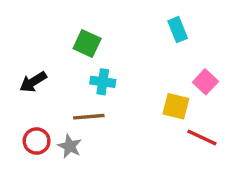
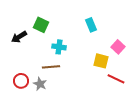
cyan rectangle: (178, 30) -> (91, 25), moved
green square: (87, 44) -> (41, 25), moved
black arrow: (33, 82) -> (19, 37), moved

